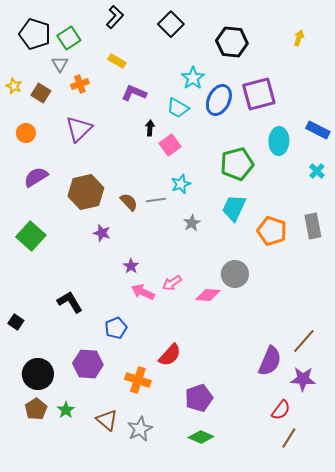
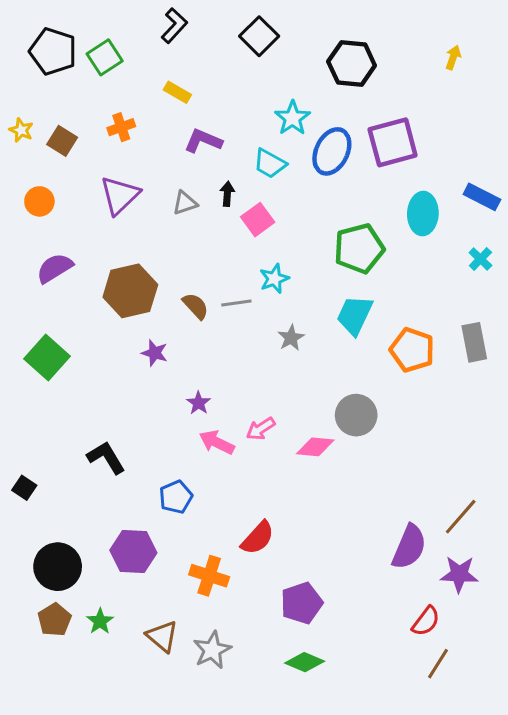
gray triangle: (60, 64) -> (185, 203), moved, turned 42

